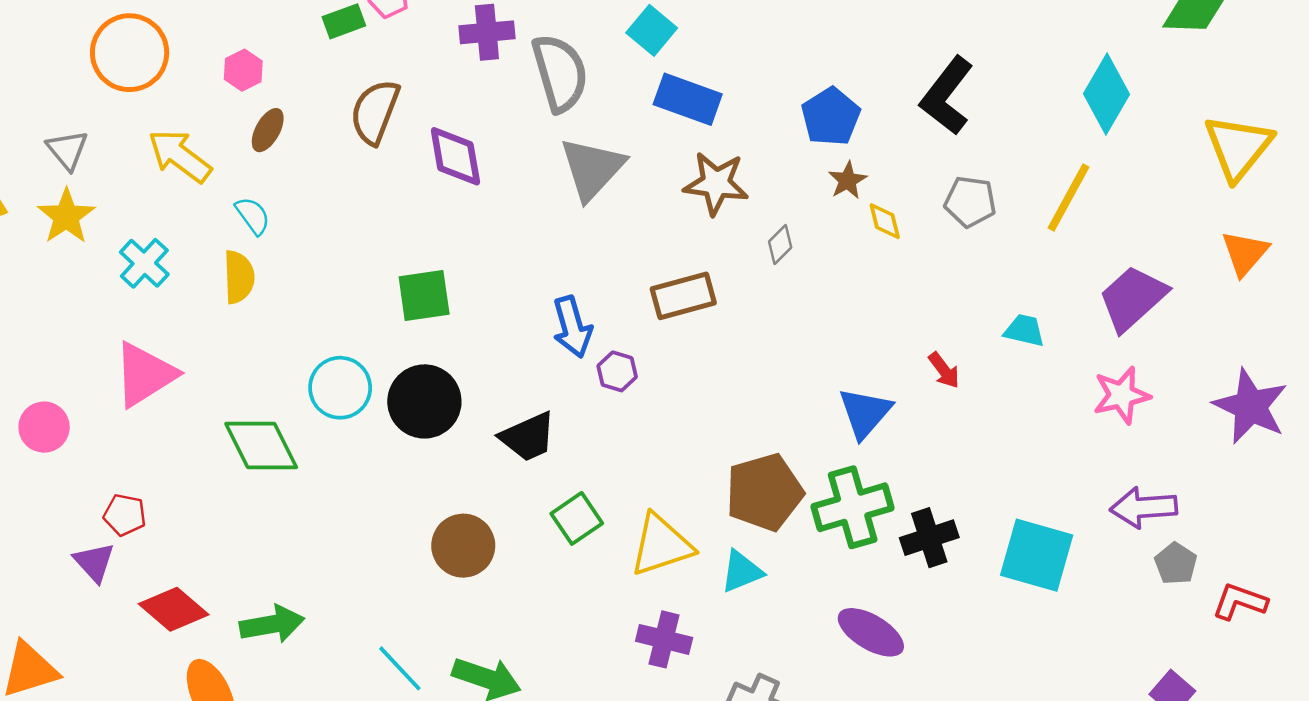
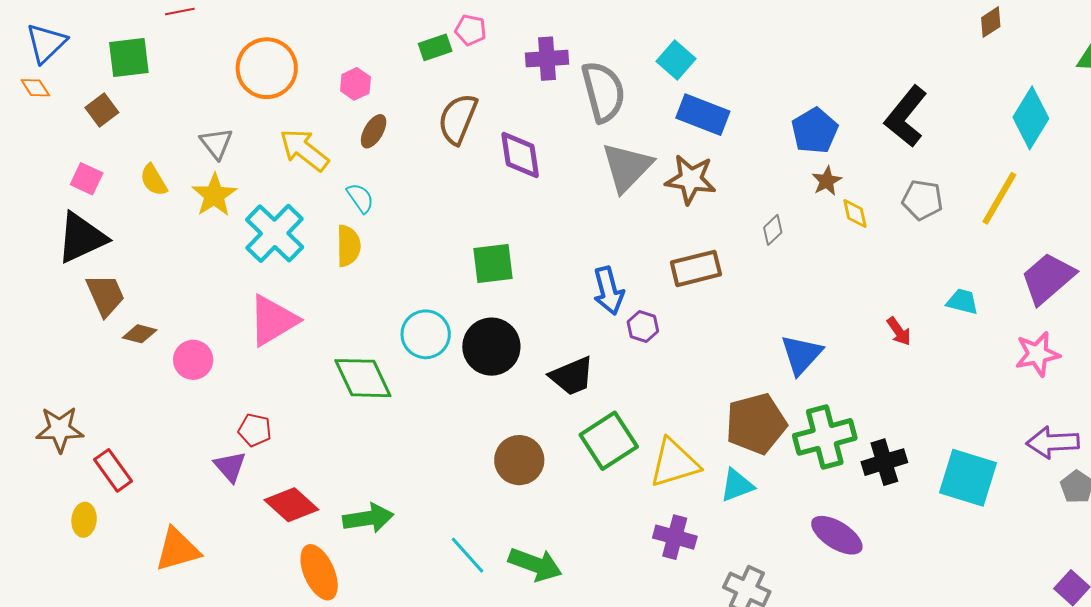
brown star: (716, 183) -> (691, 179), moved
cyan cross: (144, 263) -> (275, 233), size x1.5
blue triangle: (865, 413) -> (801, 355), moved
green square: (577, 518) -> (609, 441), size x1.4

